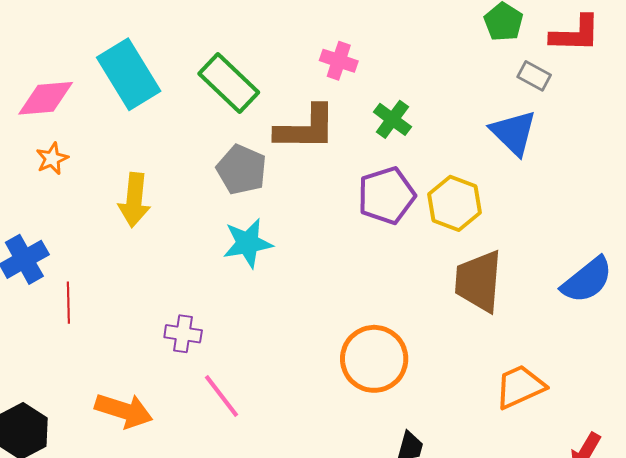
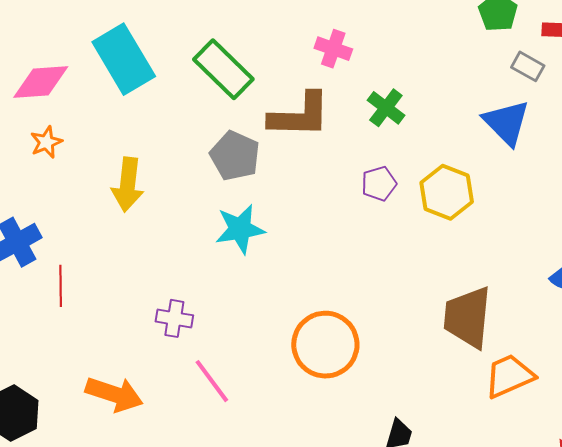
purple pentagon: (386, 196) -> (379, 184), size x0.6
brown trapezoid: (479, 281) -> (468, 317), moved
orange circle: (374, 359) -> (325, 345), moved

